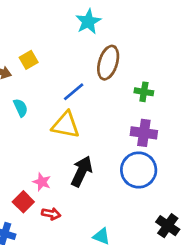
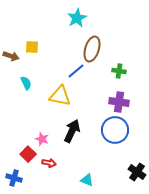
yellow square: (29, 60) -> (32, 47), turned 32
blue line: (74, 92) -> (76, 71), moved

